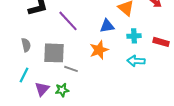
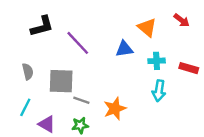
orange star: (99, 50) -> (115, 109), moved
cyan arrow: (136, 61) -> (159, 91), turned -84
purple triangle: (42, 89) -> (47, 124), turned -42
green star: (62, 90) -> (80, 125), moved

